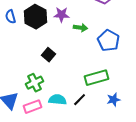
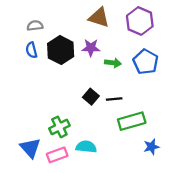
blue pentagon: (109, 41) -> (146, 62), moved
black square: (49, 55) -> (91, 97), moved
black line: (80, 100) -> (114, 99), moved, turned 40

